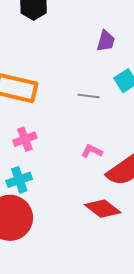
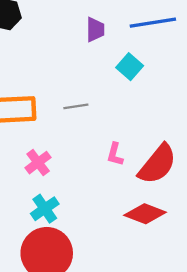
gray line: (89, 96) -> (76, 106), moved
pink L-shape: (92, 151) -> (115, 154), turned -85

